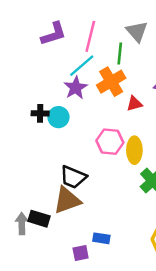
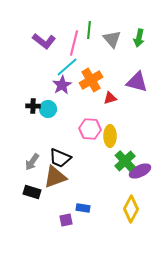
purple L-shape: (54, 34) -> (44, 41), turned 55
green line: (120, 53) -> (89, 30), moved
gray arrow: (22, 224) -> (32, 162), moved, turned -144

